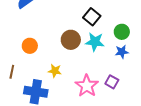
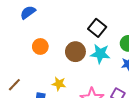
orange circle: (30, 46) -> (40, 46), moved
brown line: (12, 72) -> (14, 85), turned 32

